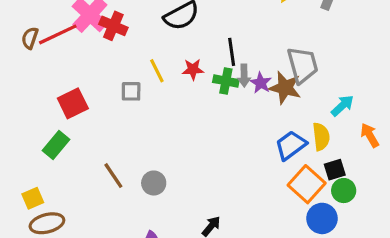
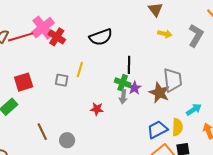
red star: (193, 69) -> (97, 109), moved
yellow line: (157, 71) -> (80, 70), turned 35
gray arrow: (244, 76) -> (123, 97), moved
purple star: (261, 83) -> (134, 88), moved

